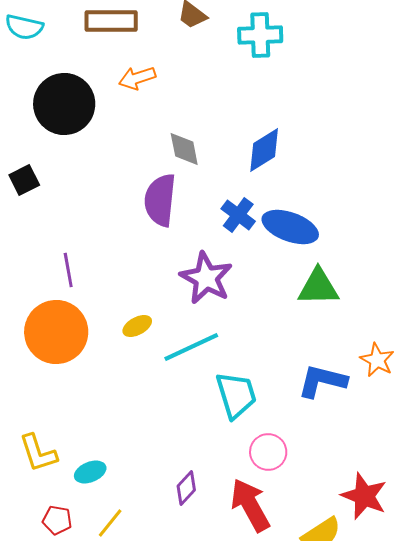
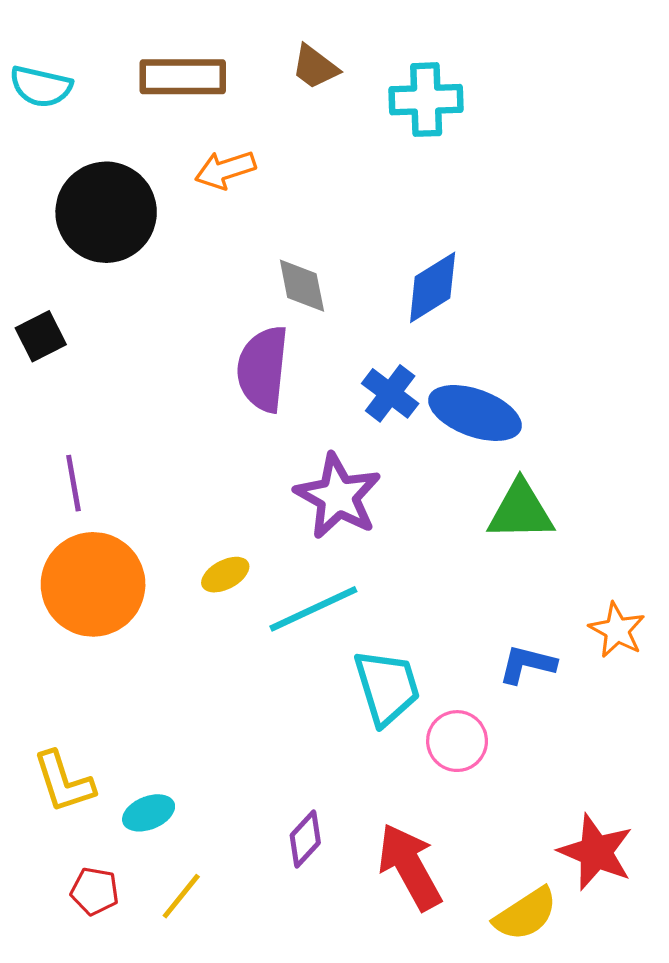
purple line: (68, 270) -> (73, 483), moved
blue L-shape: (322, 381) -> (527, 664), size x0.7
pink circle: (268, 452) -> (457, 741), moved

